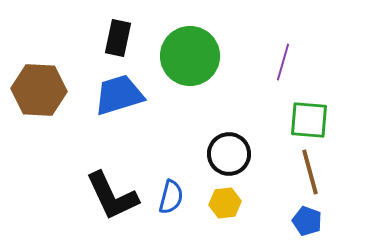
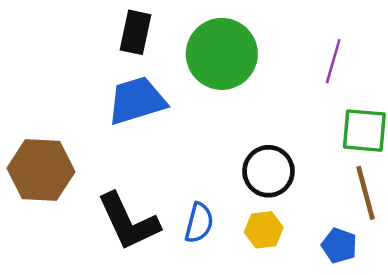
brown hexagon: (39, 90) -> (41, 170), moved
blue pentagon: (307, 221) -> (339, 245), moved

